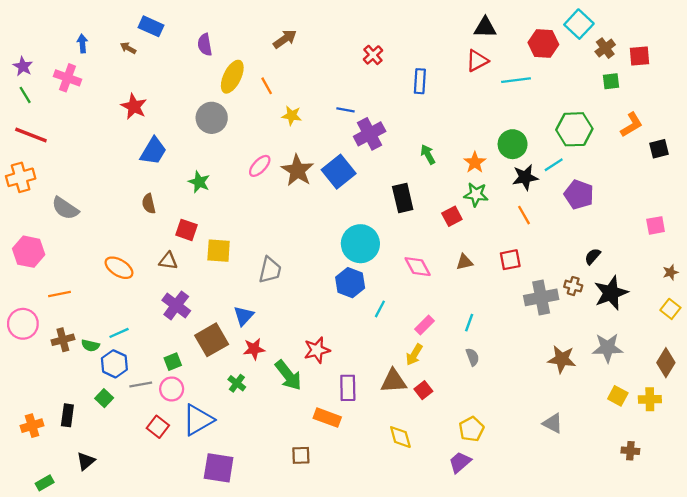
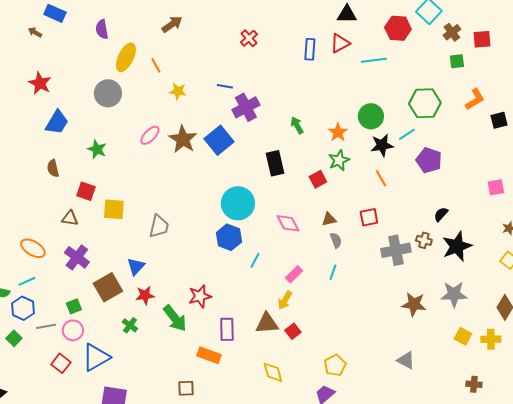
blue rectangle: (420, 81) -> (310, 49), moved
green star: (476, 194) -> (339, 160), turned -30
orange ellipse: (119, 268) -> (33, 248), moved
gray semicircle: (473, 357) -> (336, 240), moved

